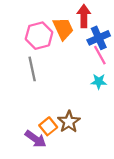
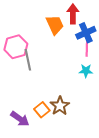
pink hexagon: (39, 36) -> (16, 47), moved
pink line: (100, 55) -> (87, 48), turned 30
purple arrow: (36, 139) -> (20, 119), moved

